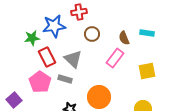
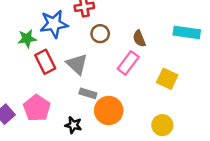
cyan rectangle: (147, 33) -> (187, 32), moved, size x1.5
yellow square: (147, 71) -> (167, 79), turned 36
gray rectangle: (65, 79) -> (88, 93), moved
pink pentagon: (40, 82) -> (37, 108), moved

